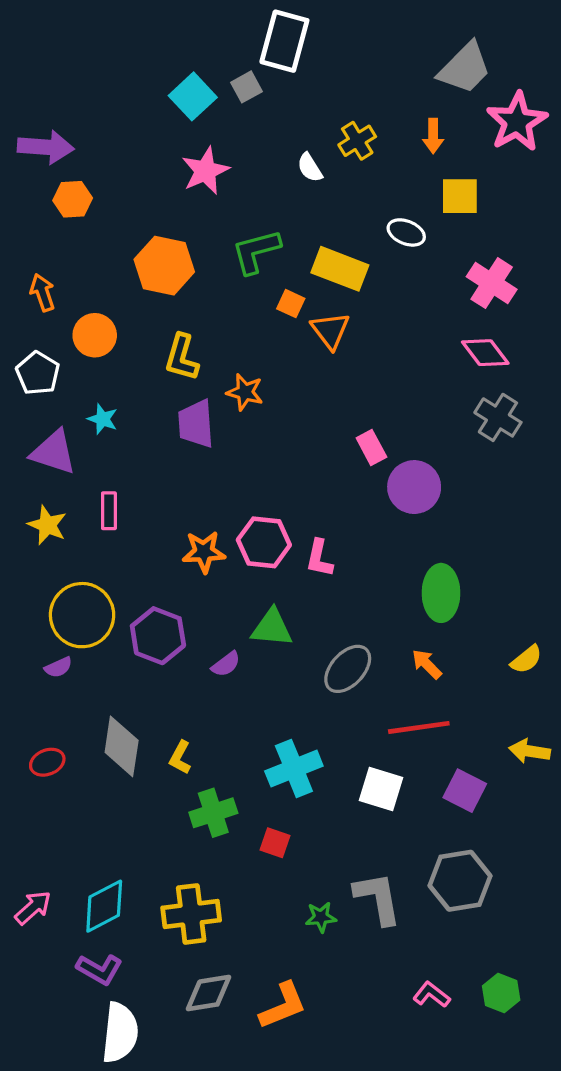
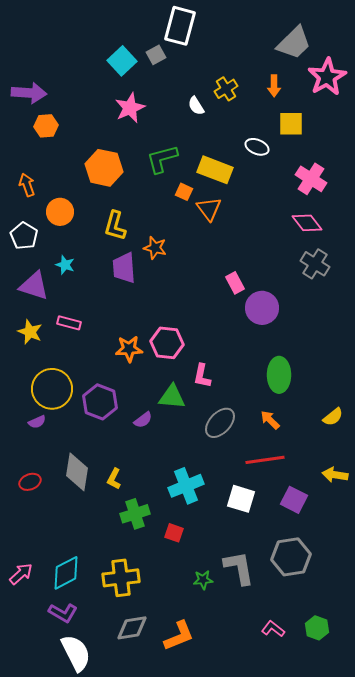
pink rectangle: (109, 511) -> (69, 323), turned -75
pink L-shape: (319, 558) -> (202, 376), moved
white semicircle: (120, 1033) -> (76, 653), turned -33

